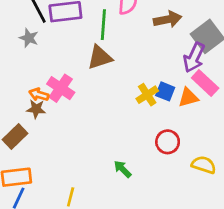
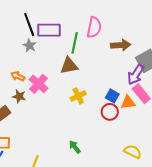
gray star: (29, 38) -> (30, 46), moved
orange arrow: (39, 95) -> (18, 76), moved
yellow cross: (147, 95) -> (78, 96), moved
red circle: (168, 142) -> (110, 112), moved

